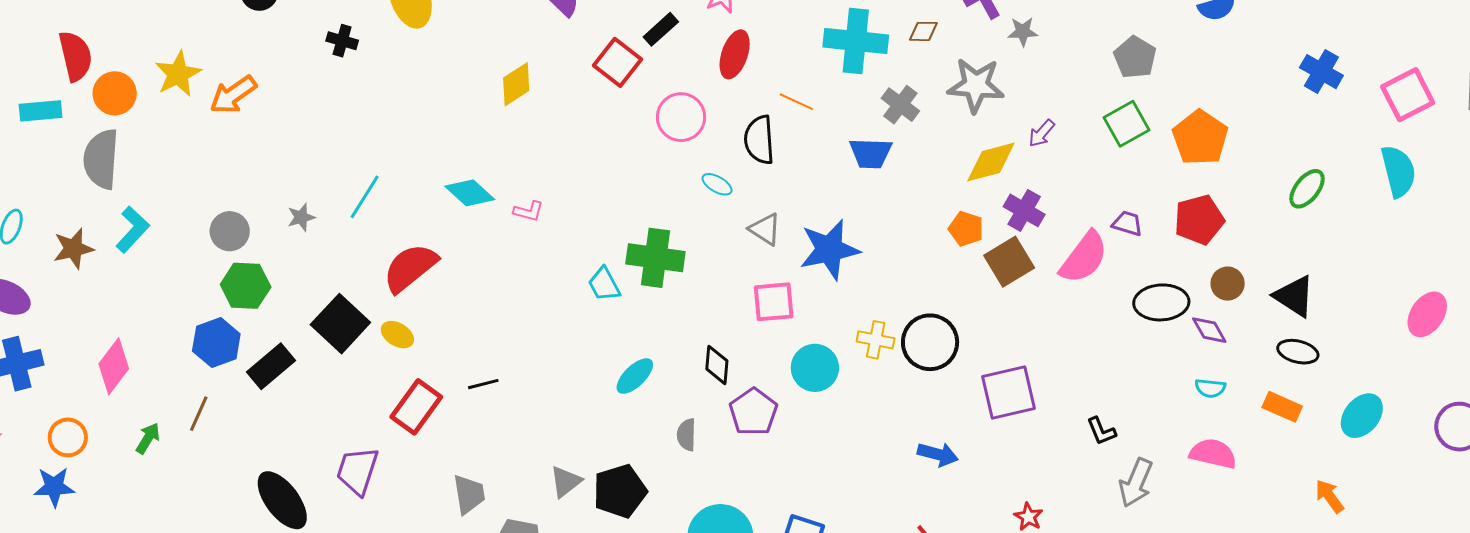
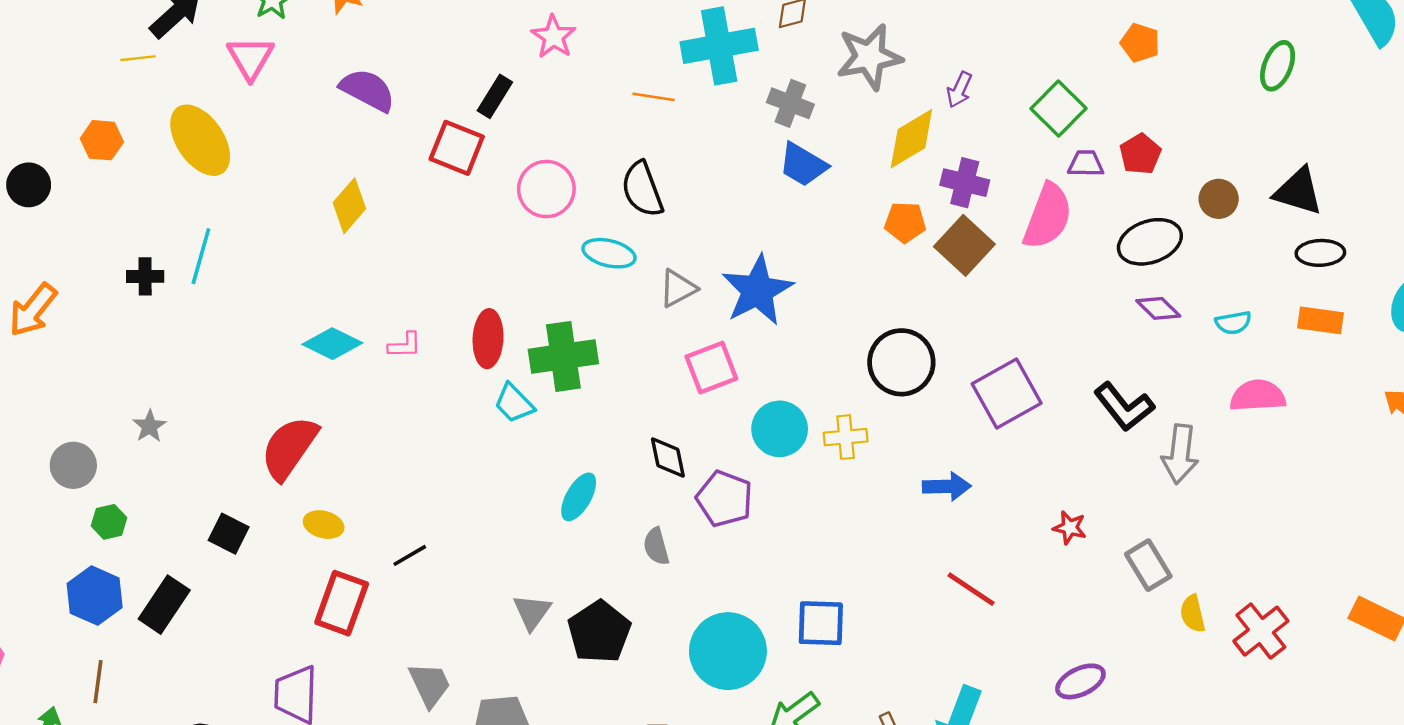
black cross: (342, 41) -> (145, 276), moved
red ellipse: (735, 54) -> (488, 339), moved
orange line: (796, 102) -> (654, 97), moved
green square: (1126, 124) -> (1058, 109), moved
orange pentagon: (1200, 138) -> (1140, 43), size x0.6
blue trapezoid: (871, 153) -> (803, 165), moved, turned 45
cyan ellipse: (717, 184) -> (609, 253), size x1.4
cyan line: (365, 197) -> (201, 256), moved
red pentagon: (1199, 220) -> (1140, 154), moved, size x0.7
gray triangle: (765, 229) -> (678, 288), turned -45
green hexagon: (246, 286) -> (109, 522), size x0.6
black square: (340, 324) -> (229, 534), size x0.6
purple diamond: (1209, 330) -> (1158, 308), moved
yellow ellipse: (397, 335) -> (324, 525), moved
yellow cross: (876, 340) -> (846, 437), moved
black L-shape: (1101, 431) -> (1124, 407), size x1.6
gray triangle: (566, 482) -> (532, 612), moved

